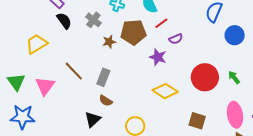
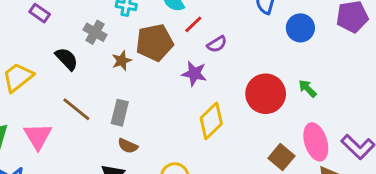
black semicircle: (64, 21) -> (67, 59), moved
yellow diamond: (165, 91) -> (211, 121), turned -70
brown square: (197, 121) -> (281, 157), moved, turned 30

